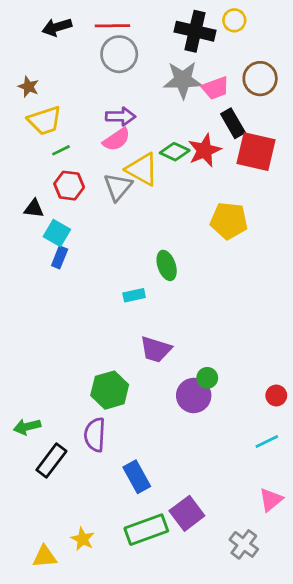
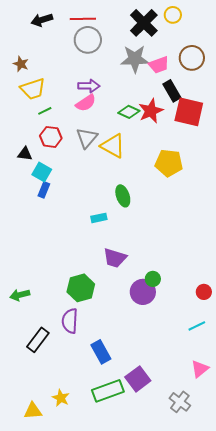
black cross: (195, 31) -> (144, 23), turned 32
yellow triangle: (142, 169) -> (113, 146), moved
green arrow: (27, 427) -> (20, 295), moved

